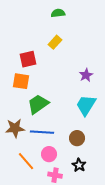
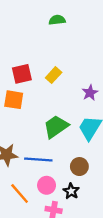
yellow rectangle: (55, 42) -> (54, 75), moved
green trapezoid: (38, 104) -> (56, 127), moved
black star: (79, 165) -> (71, 191), moved

